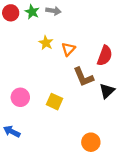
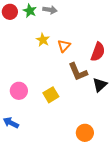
yellow square: (55, 102) -> (51, 95), turned 35

